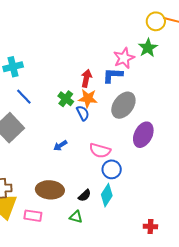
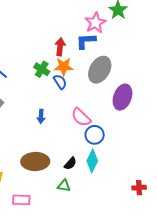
blue arrow: (60, 146) -> (41, 116), turned -48
pink semicircle: (100, 151) -> (81, 117), turned 35
pink rectangle: (33, 216) -> (21, 200), moved

